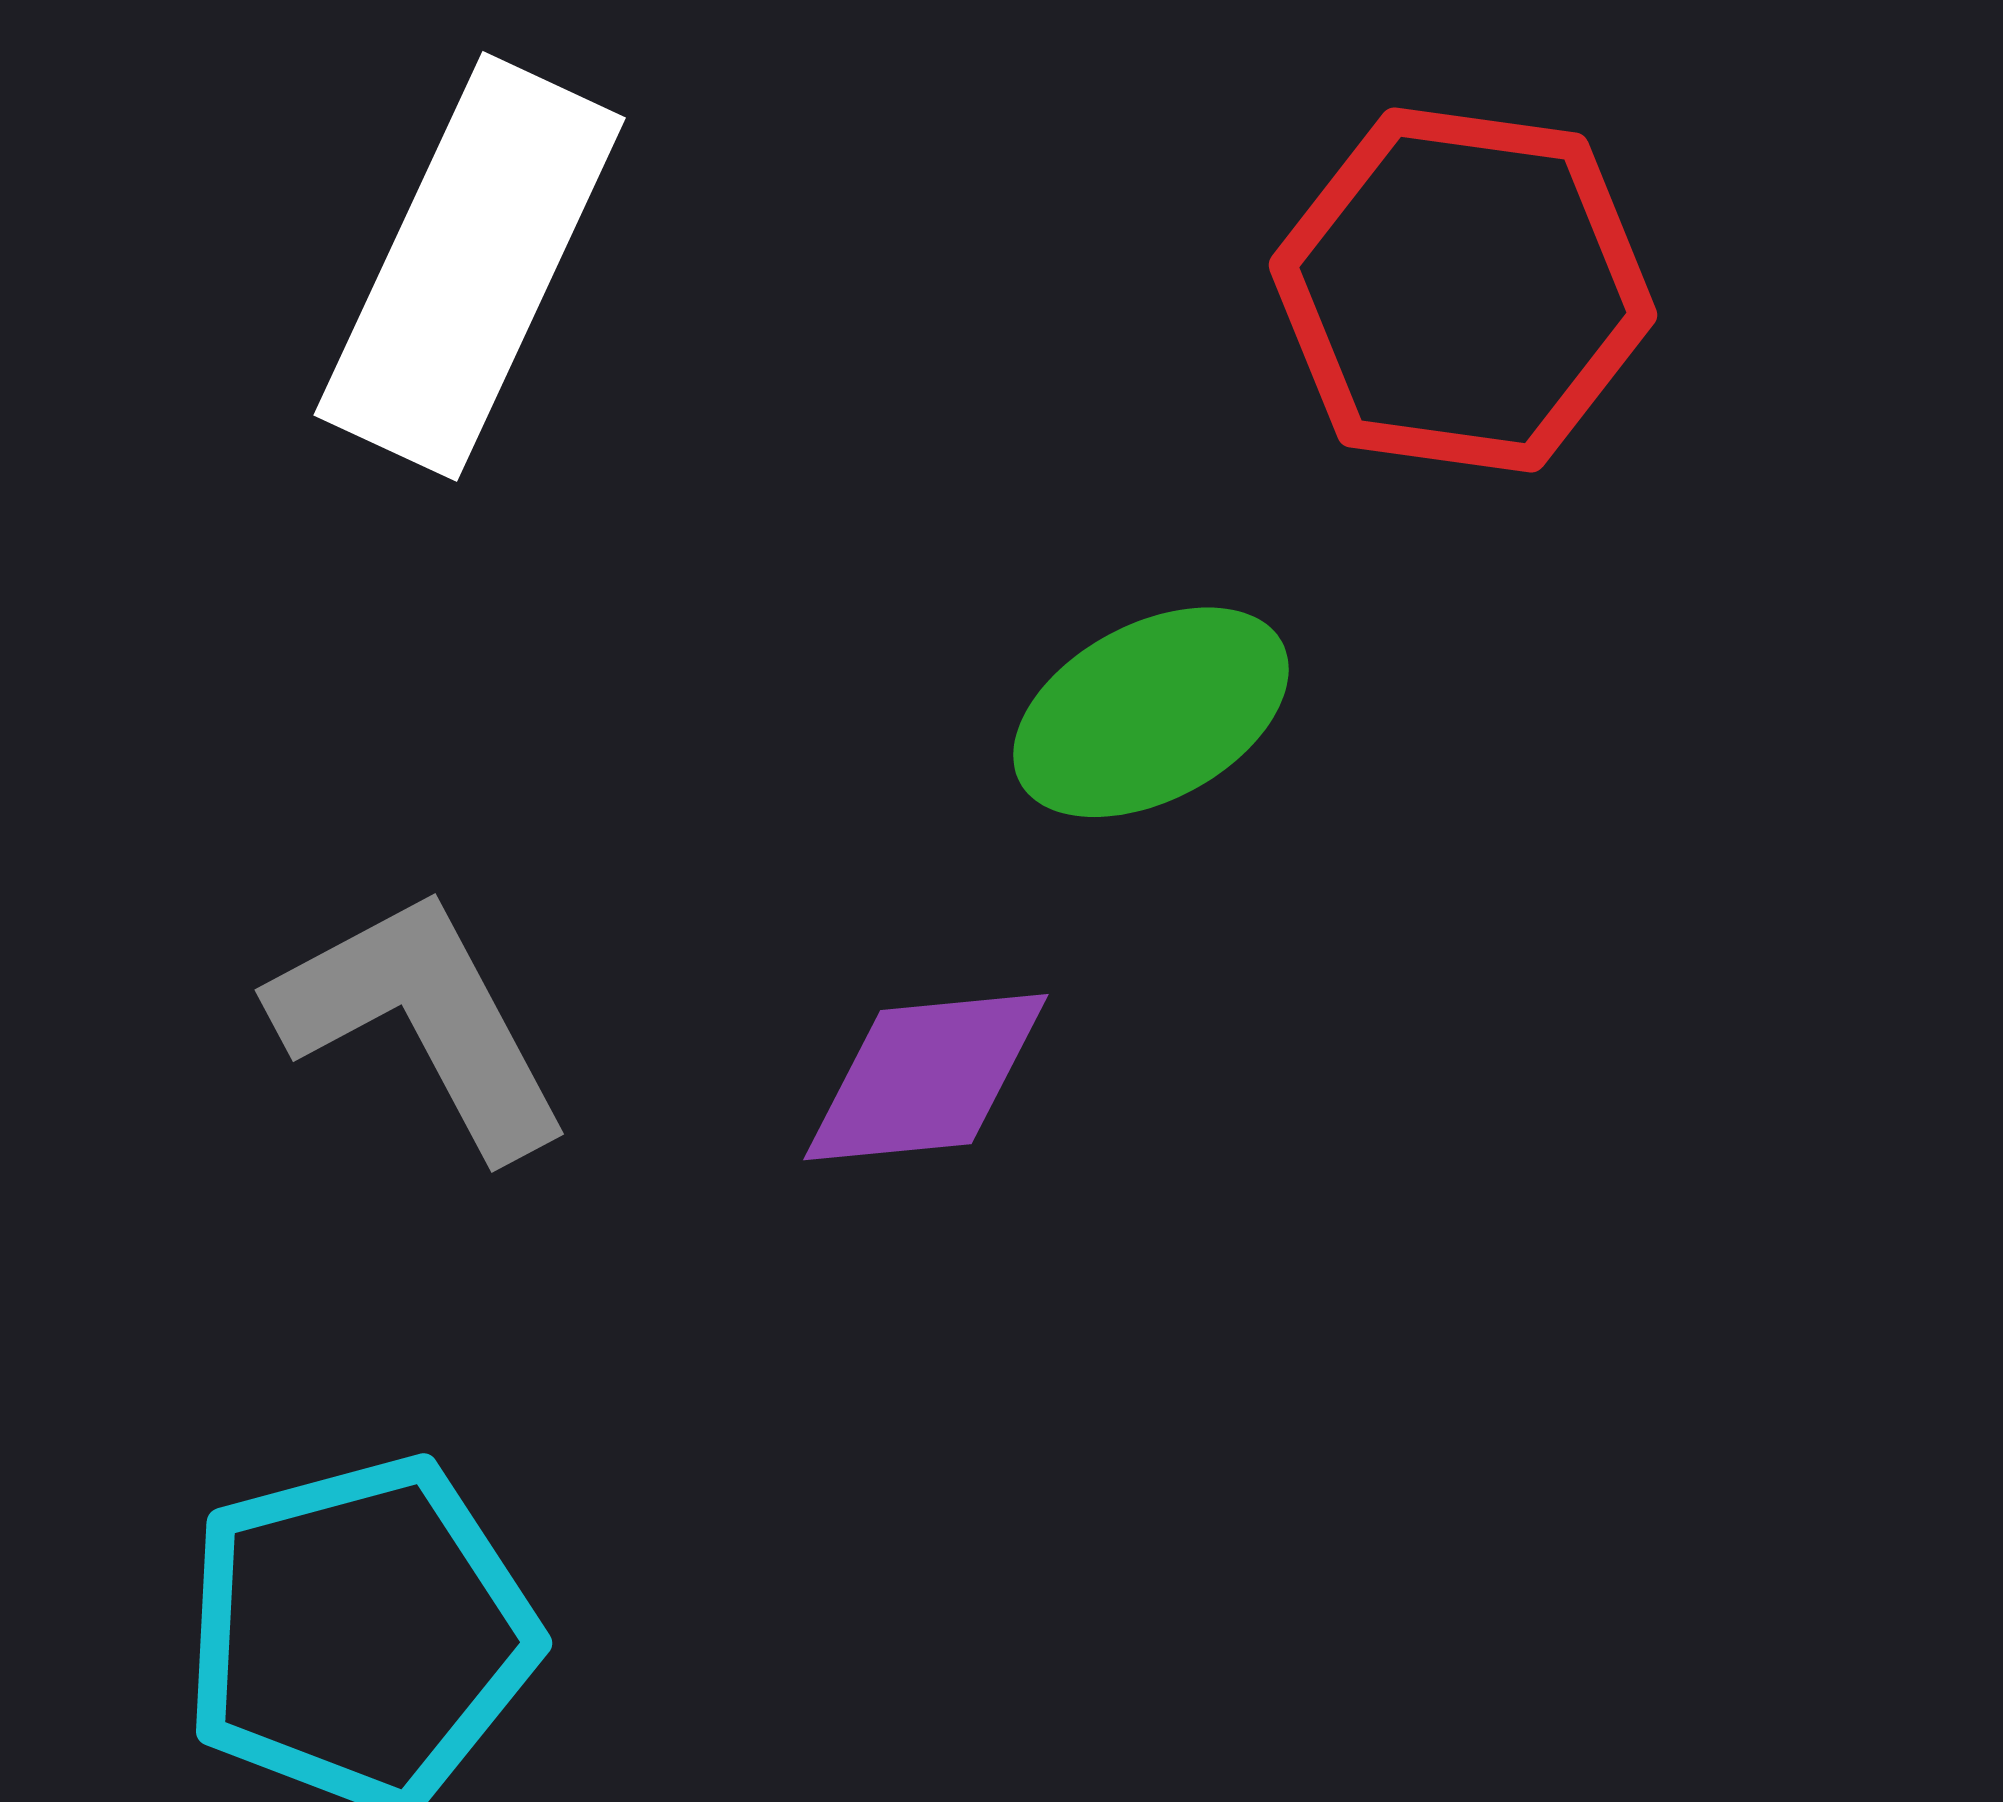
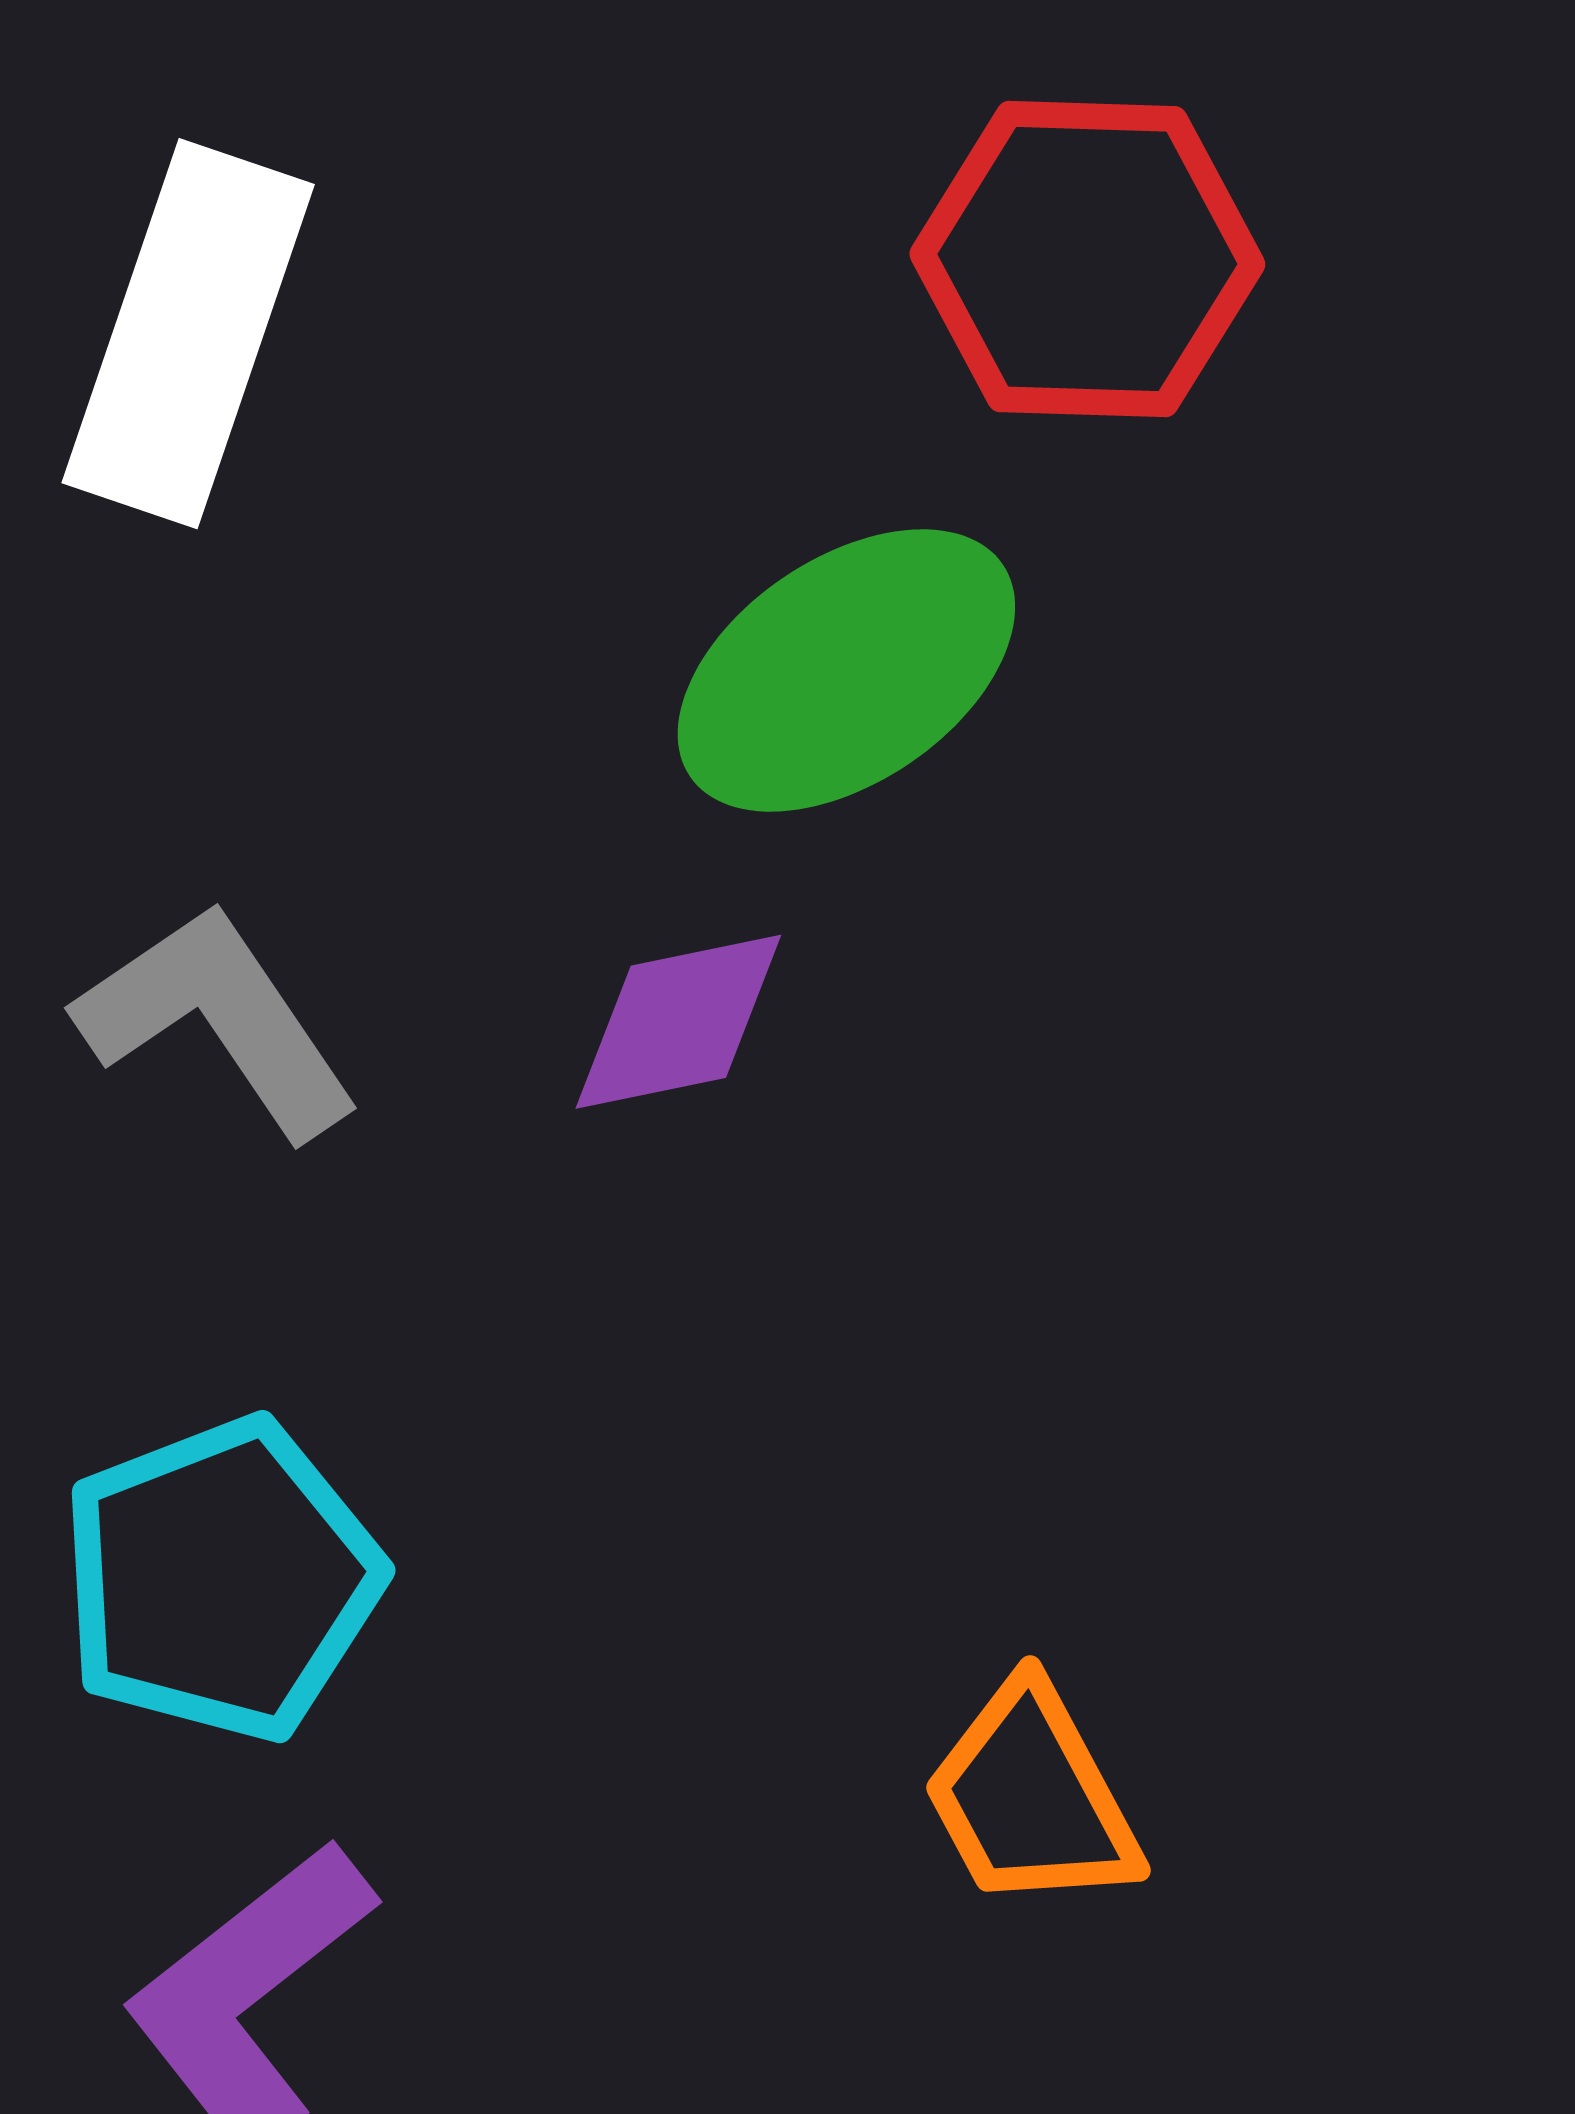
green ellipse: (1151, 712) -> (846, 671), size x1.4

